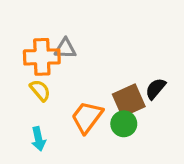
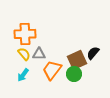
gray triangle: (65, 49) -> (39, 54), moved
cyan arrow: (38, 139) -> (23, 75), moved, turned 48

